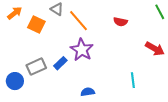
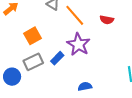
red semicircle: (120, 22) -> (107, 20), moved
orange square: (36, 25) -> (33, 36), moved, turned 36

